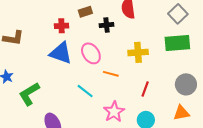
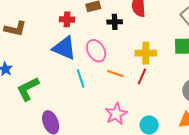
red line: (145, 89) -> (142, 76), moved
cyan line: (85, 91) -> (81, 78), moved, turned 30

